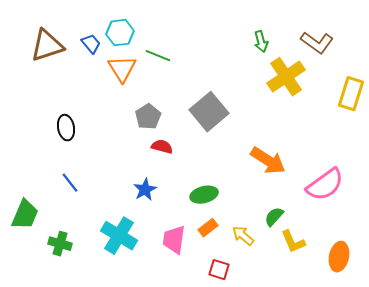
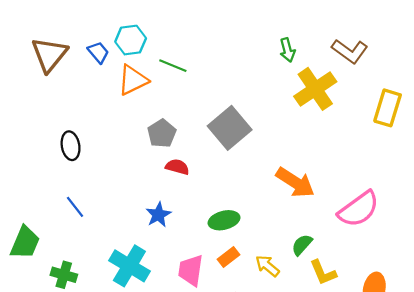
brown triangle: (47, 46) -> (49, 55), turned -33
orange triangle: (122, 69) -> (133, 80), turned 36

